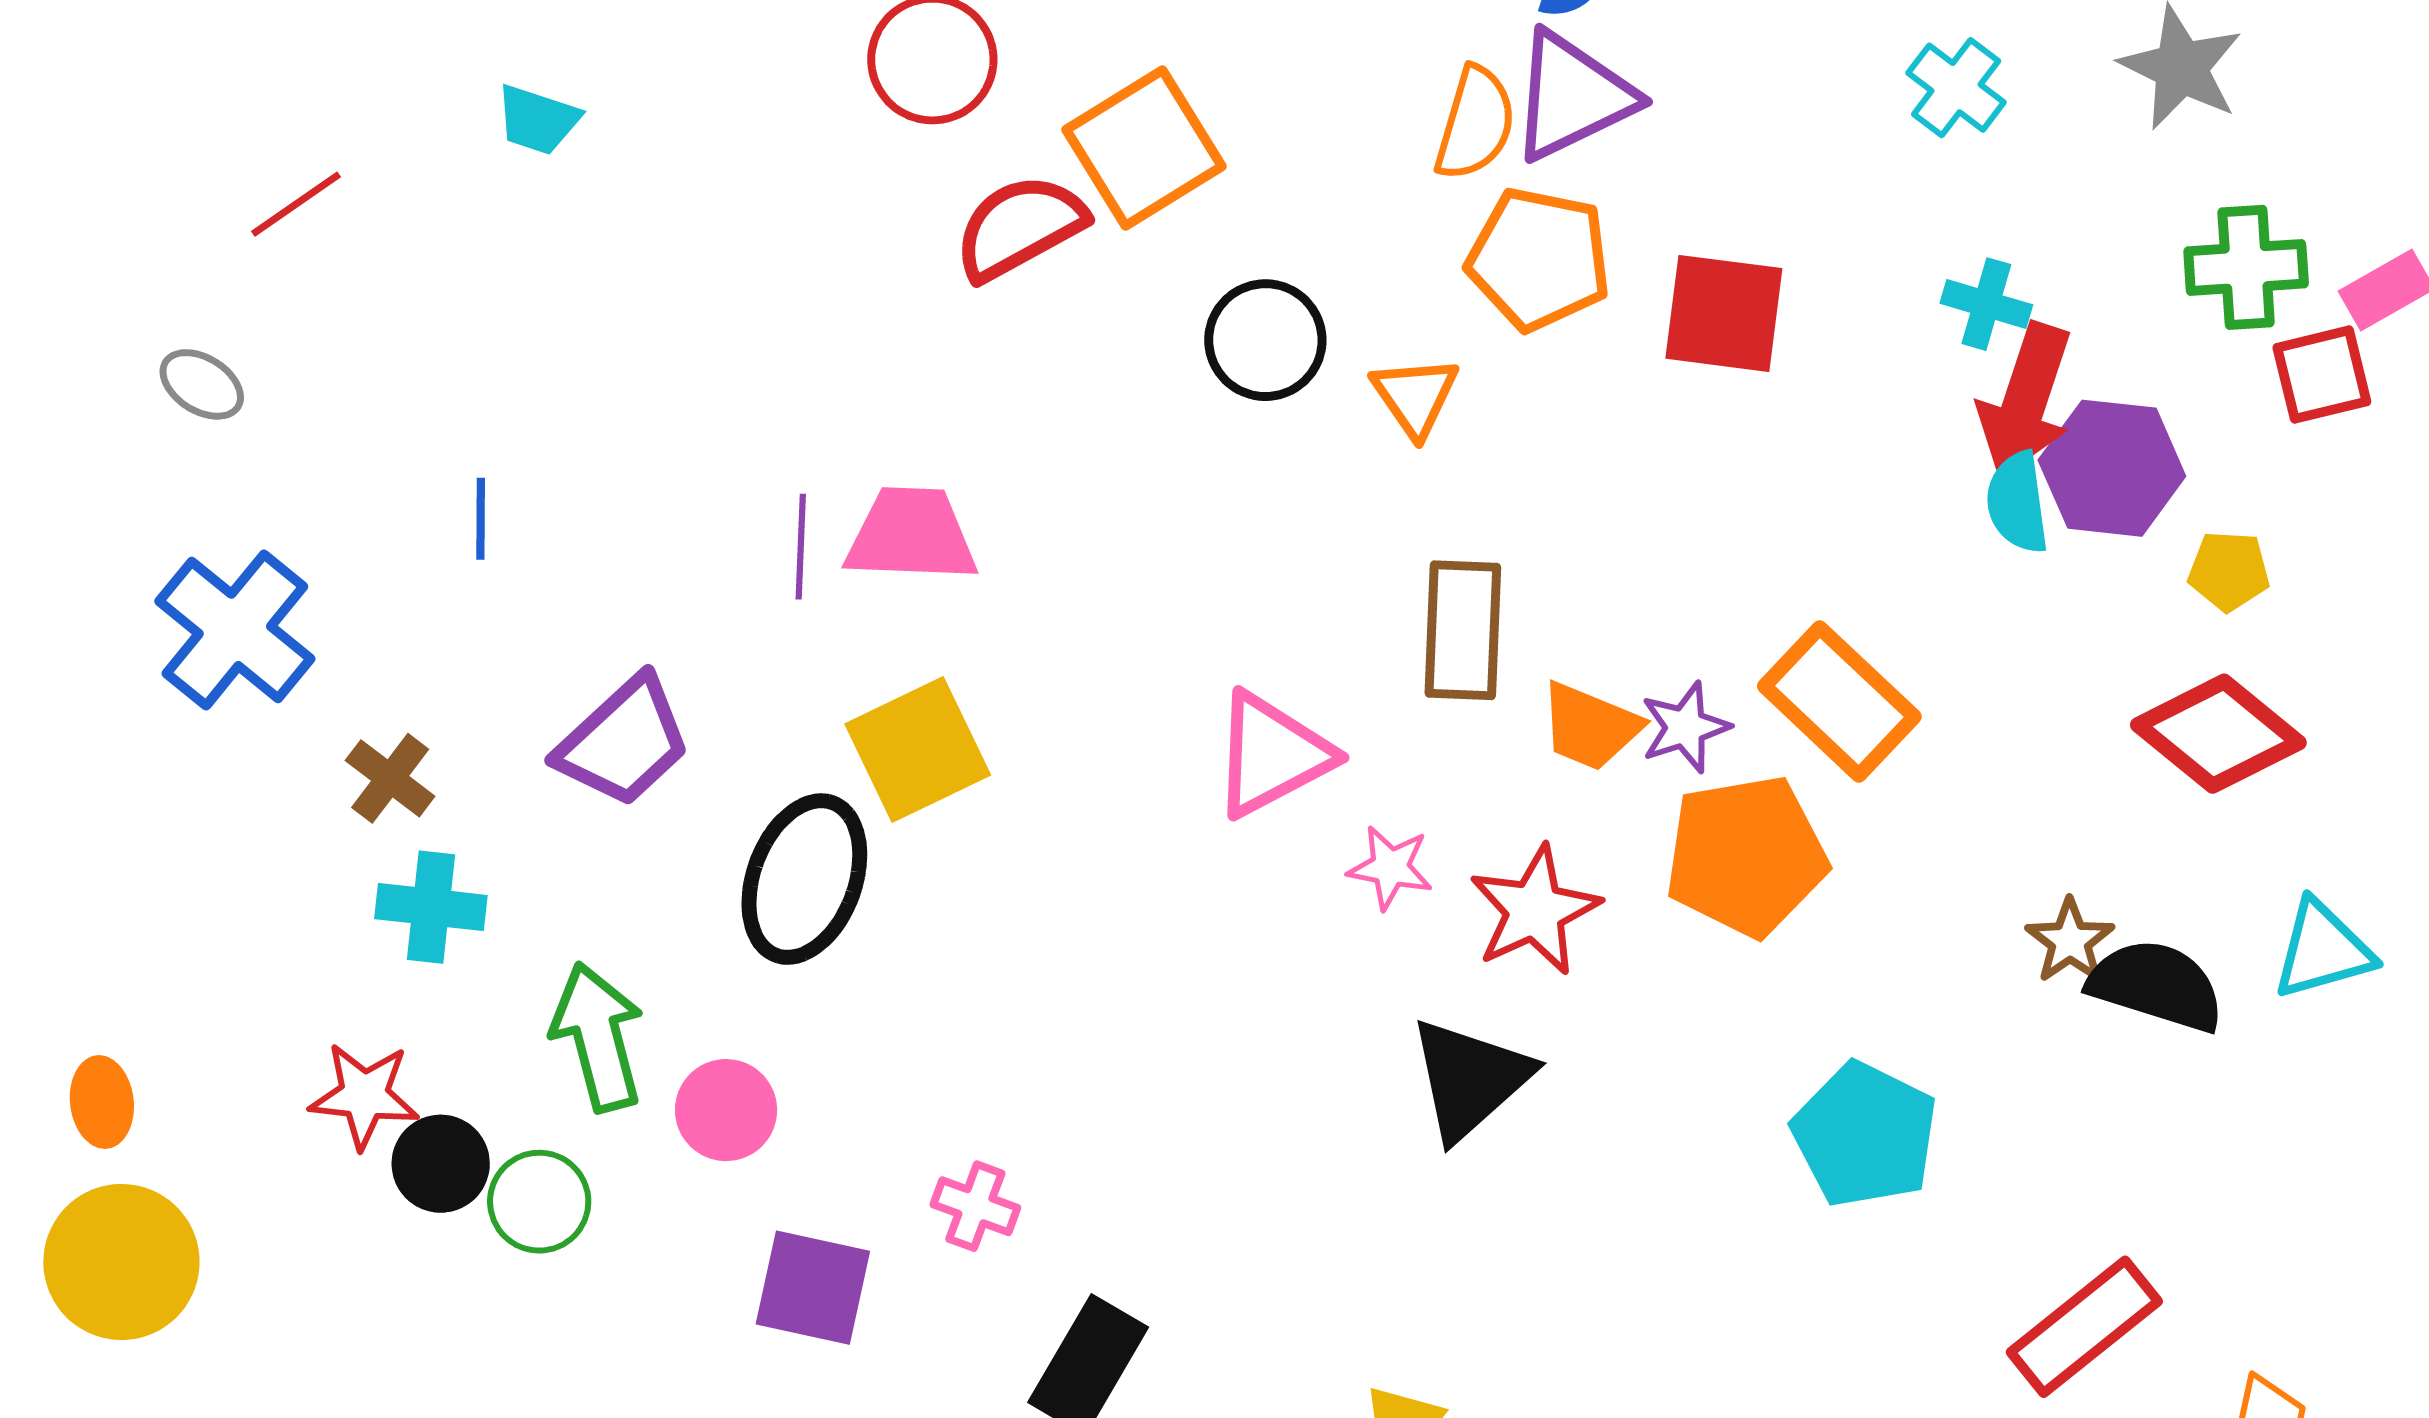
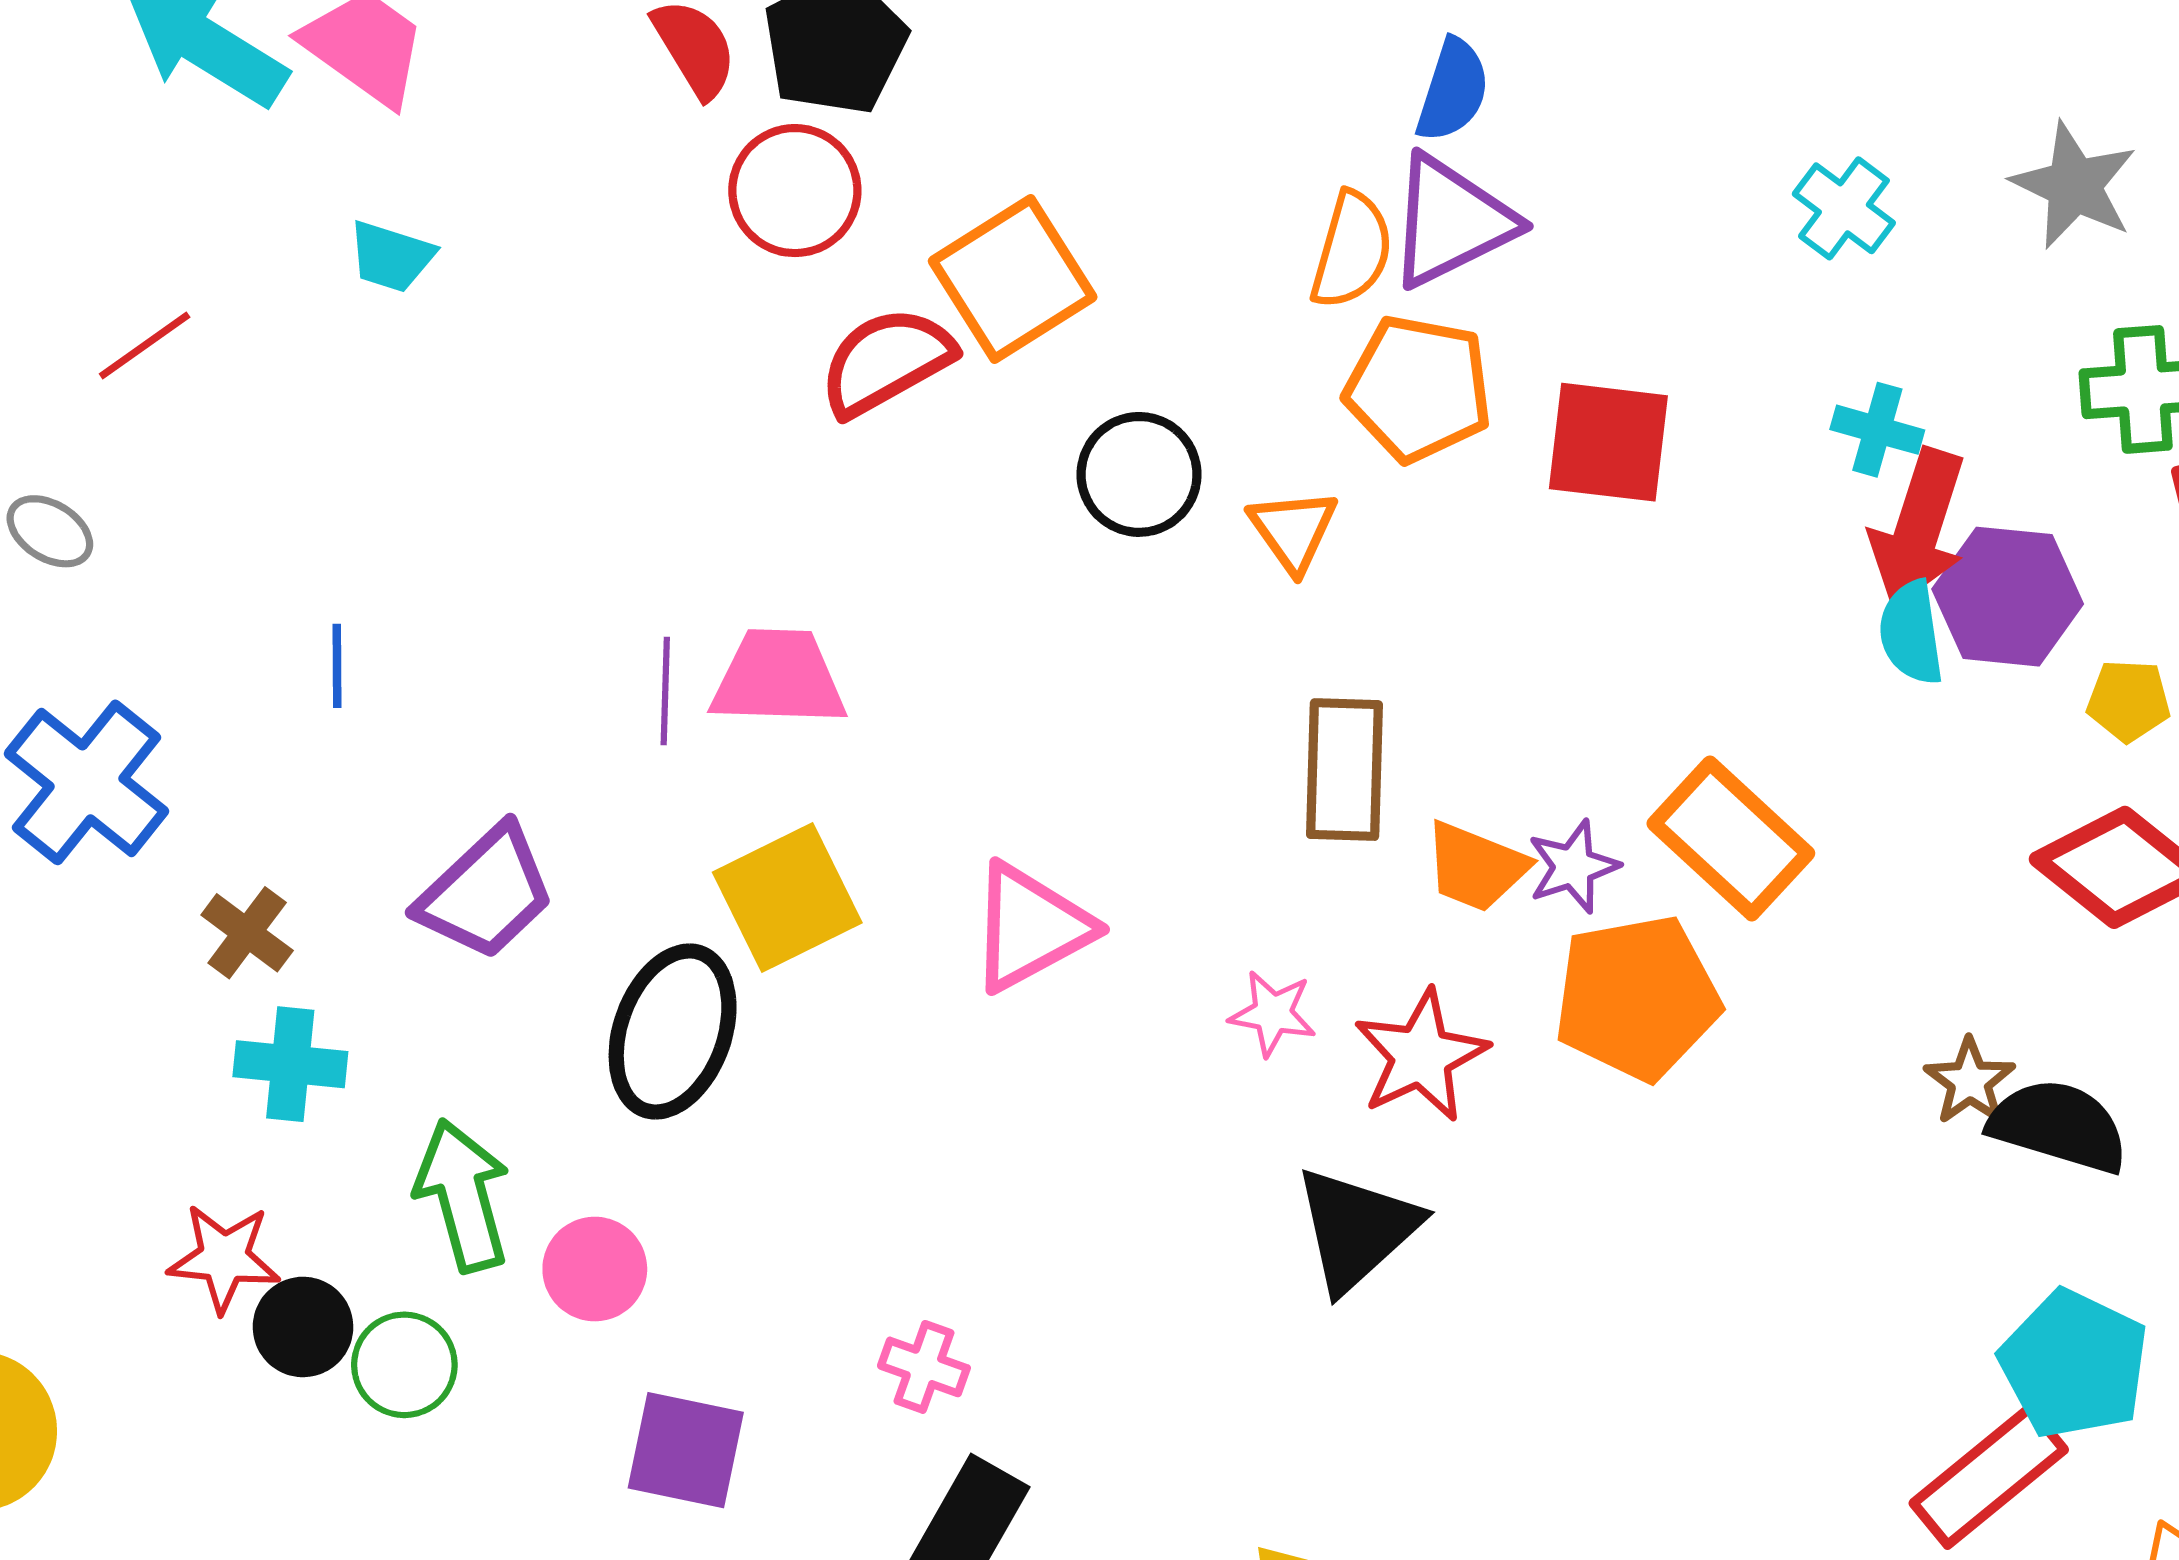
pink triangle: (1272, 755) -> (1030, 927), moved
cyan pentagon: (1865, 1135) -> (2074, 1364), moved
pink cross: (975, 1206) -> (924, 1367), moved

